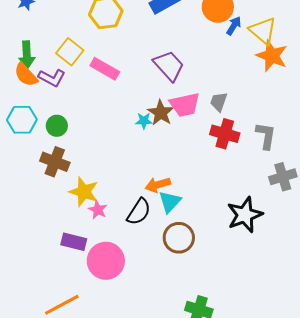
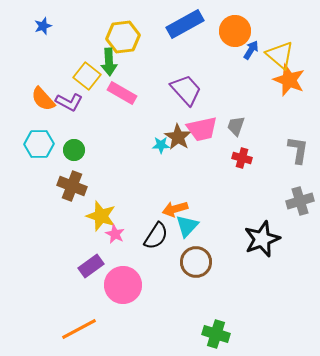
green arrow: (27, 55) -> (109, 62), moved
red cross: (225, 134) -> (242, 158), size x0.7
gray L-shape: (266, 136) -> (298, 150), moved
purple rectangle: (74, 242) -> (91, 266), turned -50

